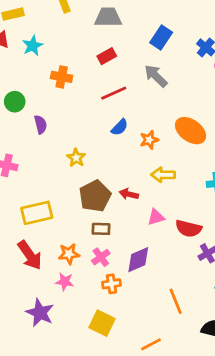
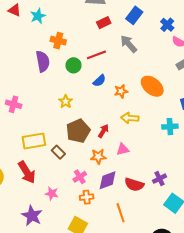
red rectangle: (107, 56) -> (104, 23), moved
green circle: (15, 102) -> (74, 65), moved
purple semicircle: (41, 125) -> (43, 61), moved, size x1.5
red arrow: (129, 194) -> (103, 131), turned 104
brown rectangle: (101, 229) -> (58, 152), moved, turned 40
red semicircle: (188, 229) -> (134, 185), moved
orange star: (69, 254) -> (98, 156), moved
orange line: (176, 301) -> (121, 213), moved

